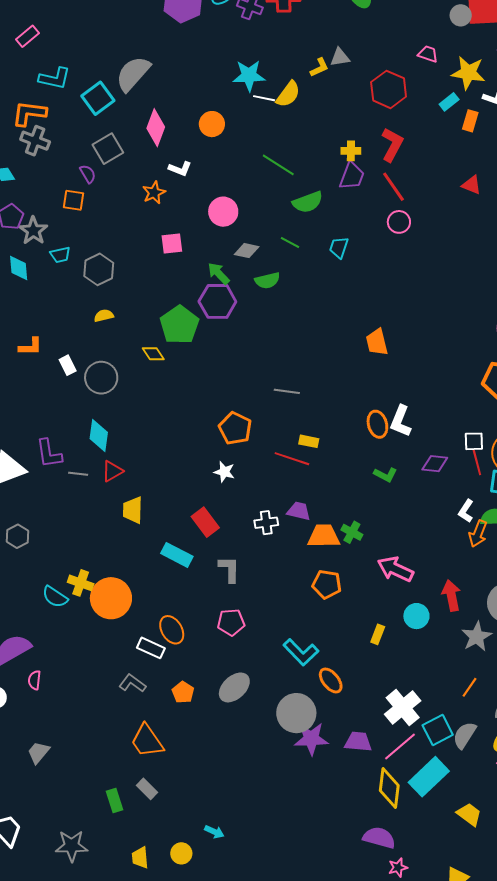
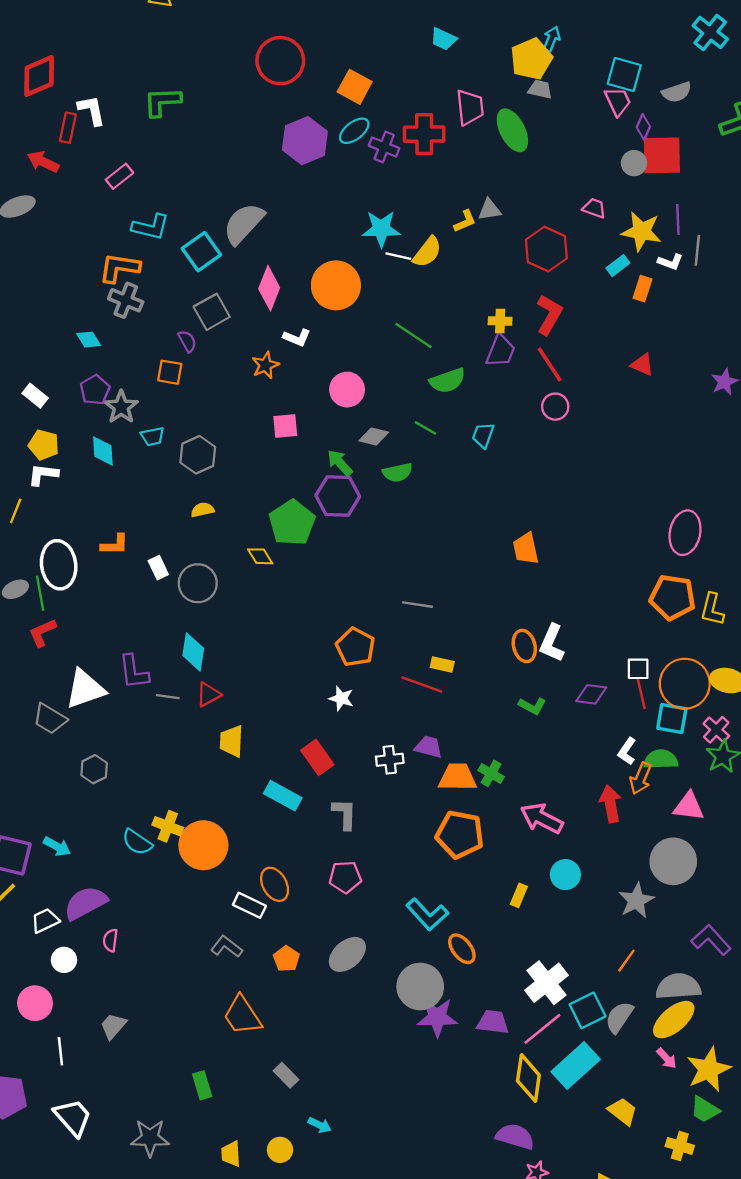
orange circle: (212, 124) -> (336, 285), size x1.6
orange pentagon: (327, 584) -> (460, 834), size x1.4
red arrow: (451, 595) -> (610, 804), moved
gray rectangle: (147, 789) -> (286, 1075), moved

